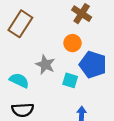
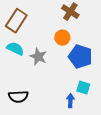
cyan semicircle: (19, 80) -> (15, 49), moved
cyan square: (70, 80) -> (83, 88), moved

